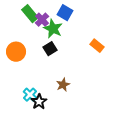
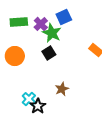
blue square: (65, 13) -> (64, 17), turned 35
green rectangle: (30, 14) -> (19, 22), moved, turned -54

